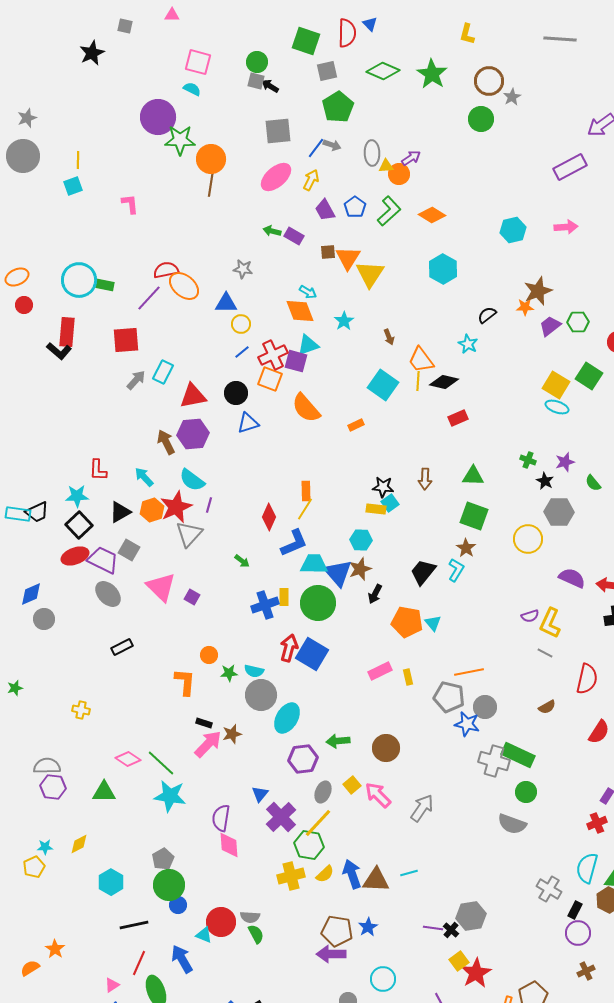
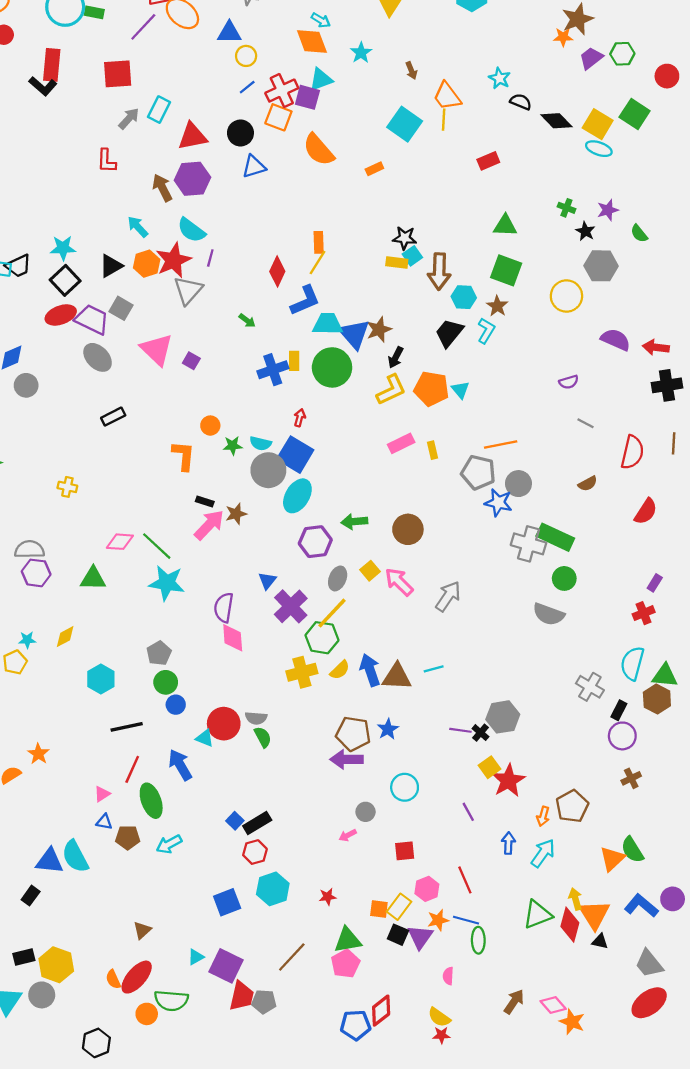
black semicircle: (487, 315) -> (521, 102), moved, turned 60
black diamond: (444, 382) -> (556, 121), moved, turned 32
red L-shape: (98, 470) -> (106, 161), moved
brown arrow: (425, 479) -> (439, 271), moved, size x1.5
cyan hexagon: (361, 540) -> (464, 297), moved
yellow L-shape: (550, 623) -> (391, 390), moved, turned -140
red arrow: (289, 648) -> (300, 418), size x0.6
blue square: (312, 654) -> (295, 455), moved
pink diamond: (128, 759) -> (120, 542), turned -30
green circle: (169, 885) -> (166, 682), size x0.7

